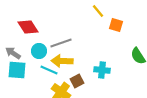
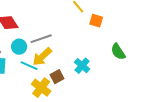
yellow arrow: (62, 61) -> (42, 57), turned -45
cyan cross: (102, 70) -> (82, 66), turned 35

